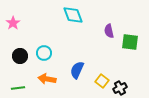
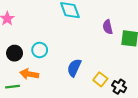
orange arrow: (47, 79) -> (29, 74), moved
black cross: (120, 88) -> (119, 87), turned -32

